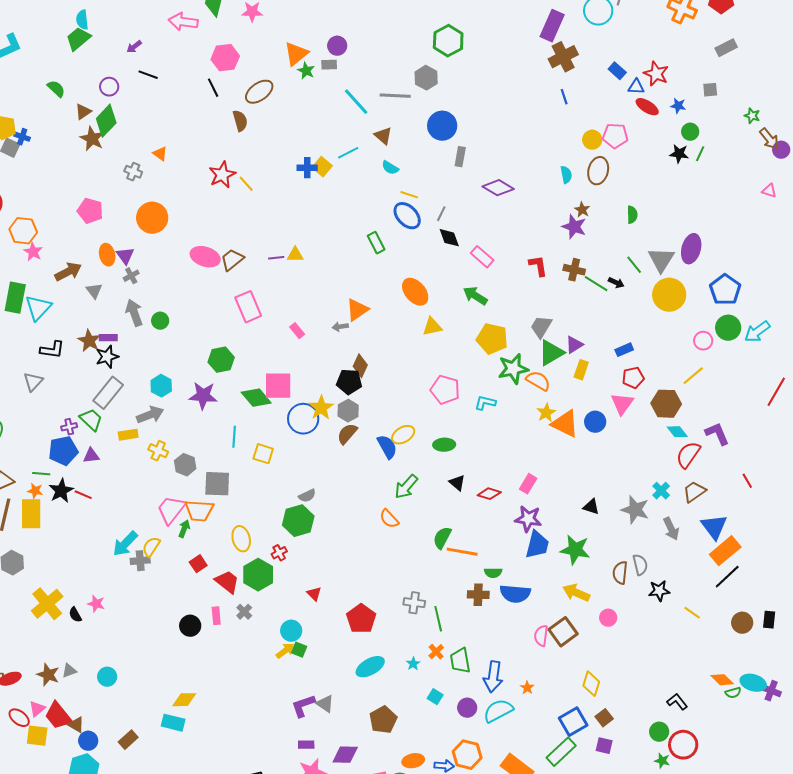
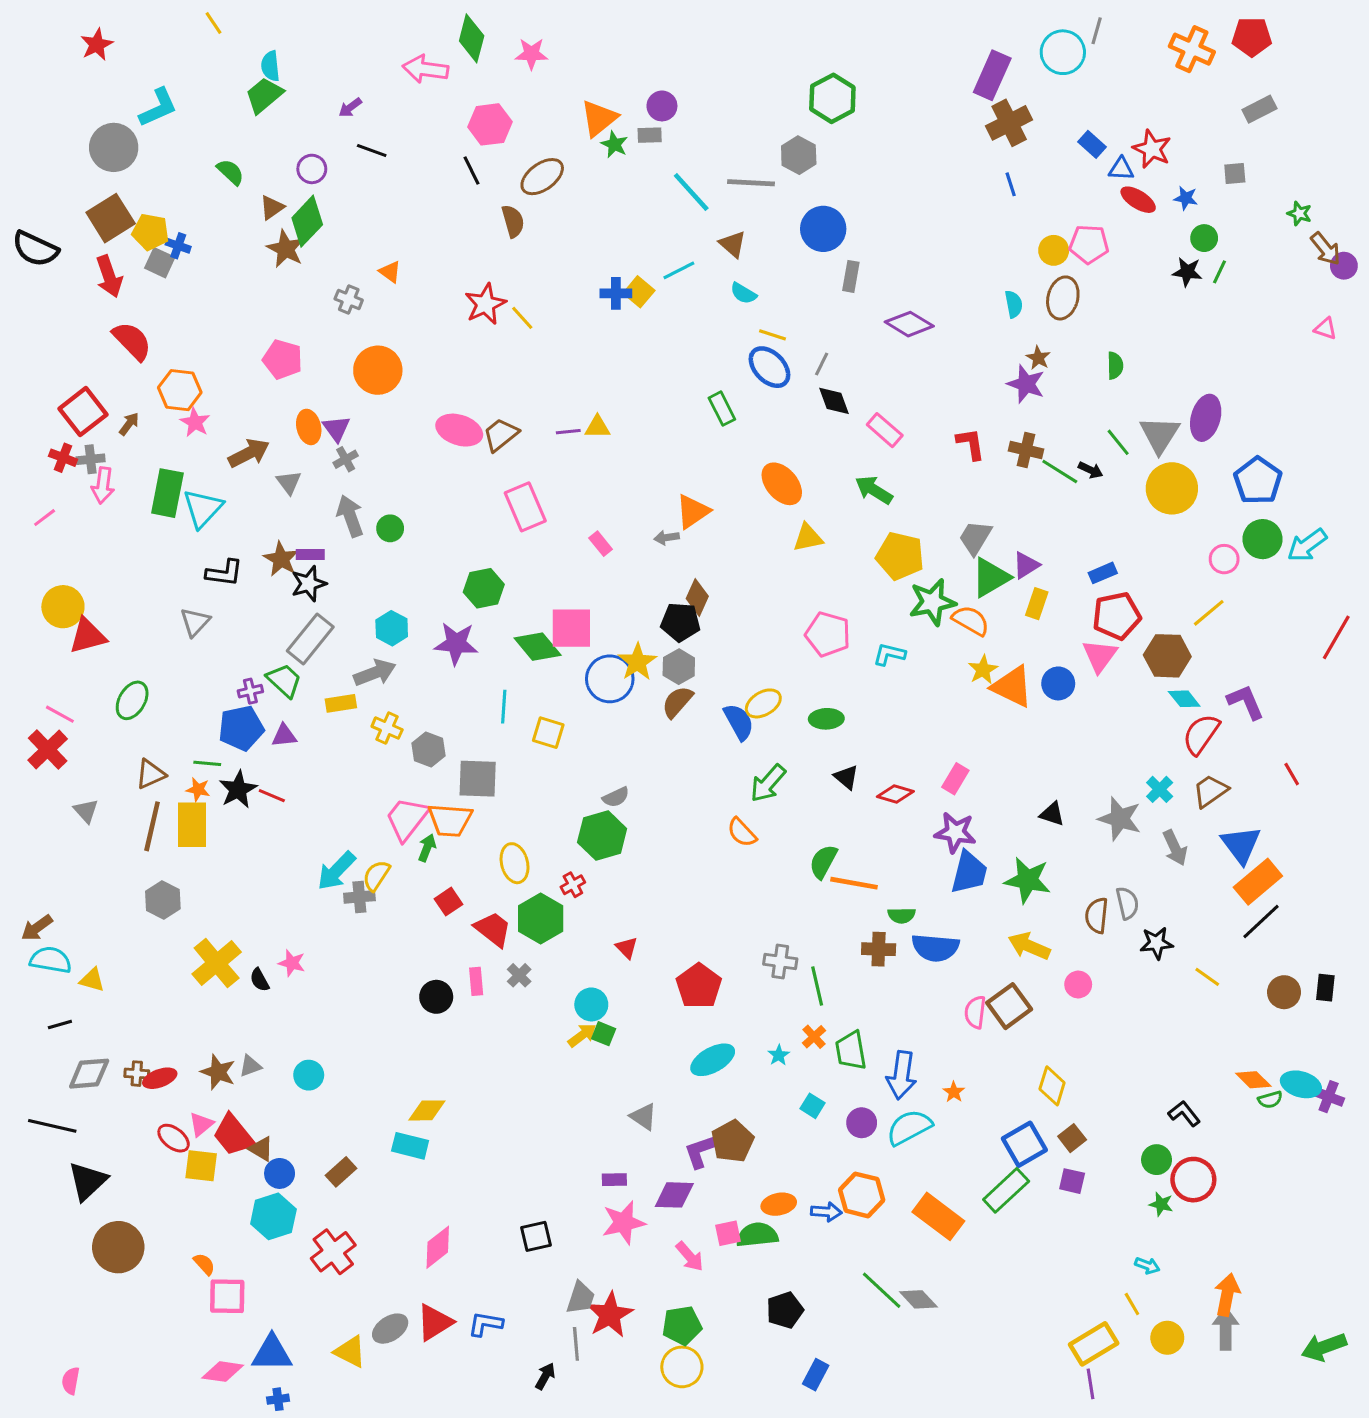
red pentagon: (633, 378) -> (1117, 616), size x1.4
purple L-shape: (303, 706) -> (702, 1150), moved

